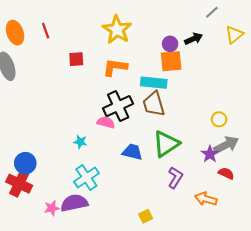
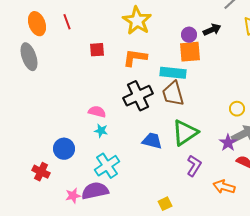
pink semicircle: (106, 122) -> (97, 112), moved
blue circle: (25, 163) -> (64, 149), moved
red cross: (19, 184) -> (41, 172), size x0.7

